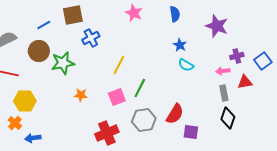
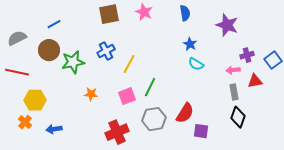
brown square: (73, 15) -> (109, 14), moved
blue cross: (91, 38) -> (106, 51), moved
blue arrow: (33, 138) -> (54, 129), moved

